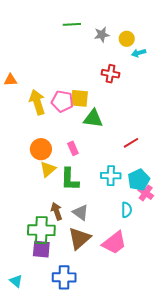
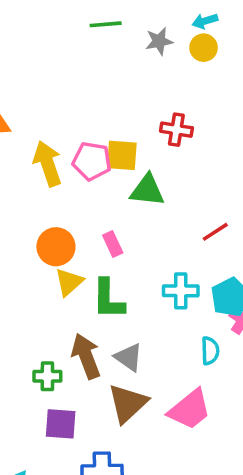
cyan arrow: (139, 53) -> (205, 21), moved
red cross: (110, 74) -> (176, 130), moved
brown arrow: (57, 211) -> (86, 356), size x1.4
green cross: (41, 230) -> (47, 376), moved, size x0.6

